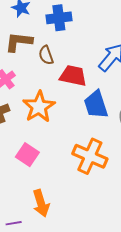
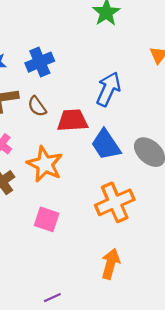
orange cross: (90, 156) -> (115, 202), turned -32
orange arrow: (41, 203) -> (111, 264), moved, turned -132

